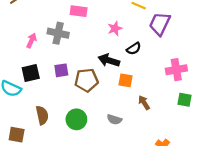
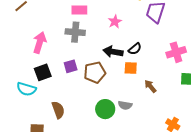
gray cross: (58, 33) -> (75, 32), moved
pink arrow: (31, 41) -> (40, 43), size x1.5
black semicircle: (134, 49) -> (135, 49), moved
green circle: (76, 119) -> (105, 109), moved

